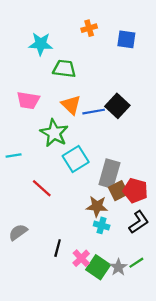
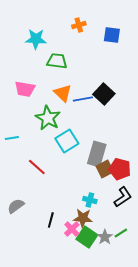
brown star: (97, 206) -> (83, 218), moved

